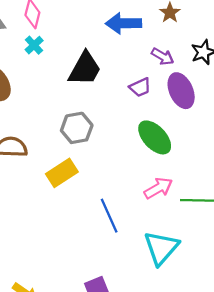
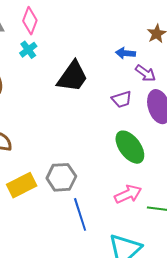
blue arrow: (123, 23) -> (126, 53), moved, size x0.6
gray hexagon: (77, 128) -> (61, 177), moved
yellow rectangle: (62, 173) -> (22, 185), moved

